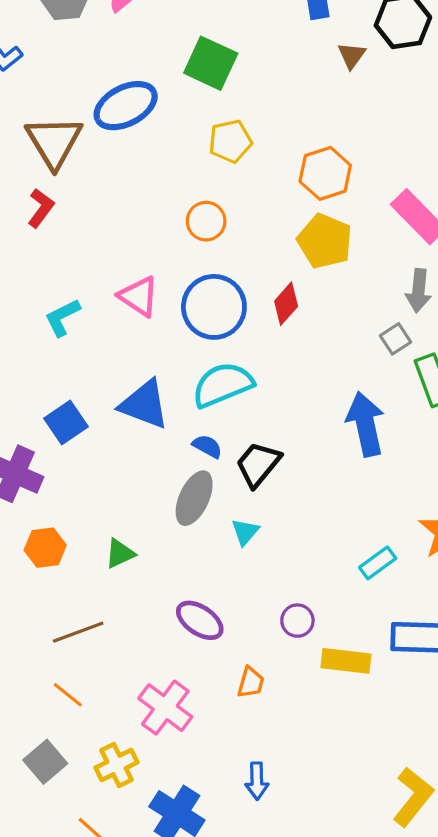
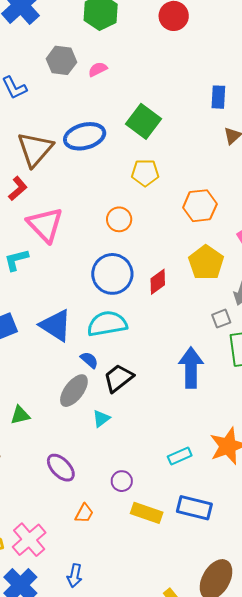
yellow pentagon: (325, 241) -> (206, 263), moved
pink triangle: (139, 296) -> (45, 225), moved, size x1.4
pink cross: (165, 708) -> (29, 540), moved

